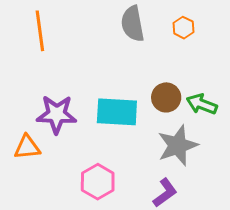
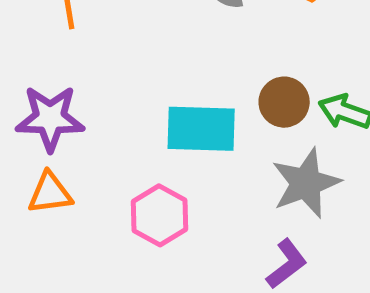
purple star: (57, 114) -> (50, 118), moved
pink hexagon: (98, 182) -> (160, 215), moved

